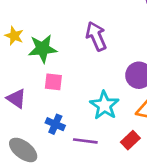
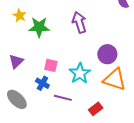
pink square: (53, 82) -> (51, 65), moved
purple triangle: (16, 99) -> (16, 61), turned 35
red rectangle: (130, 140) -> (96, 109), moved

